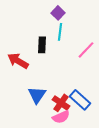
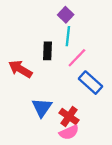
pink line: (86, 50) -> (77, 58), moved
blue rectangle: (80, 100) -> (91, 83), moved

